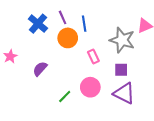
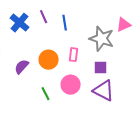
orange circle: (68, 38) -> (49, 60), moved
pink rectangle: (93, 56) -> (74, 55), turned 32
green line: (65, 96) -> (46, 94), turned -72

